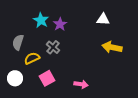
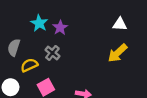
white triangle: (103, 19) -> (120, 24), moved
yellow arrow: (112, 47) -> (118, 53), turned -54

